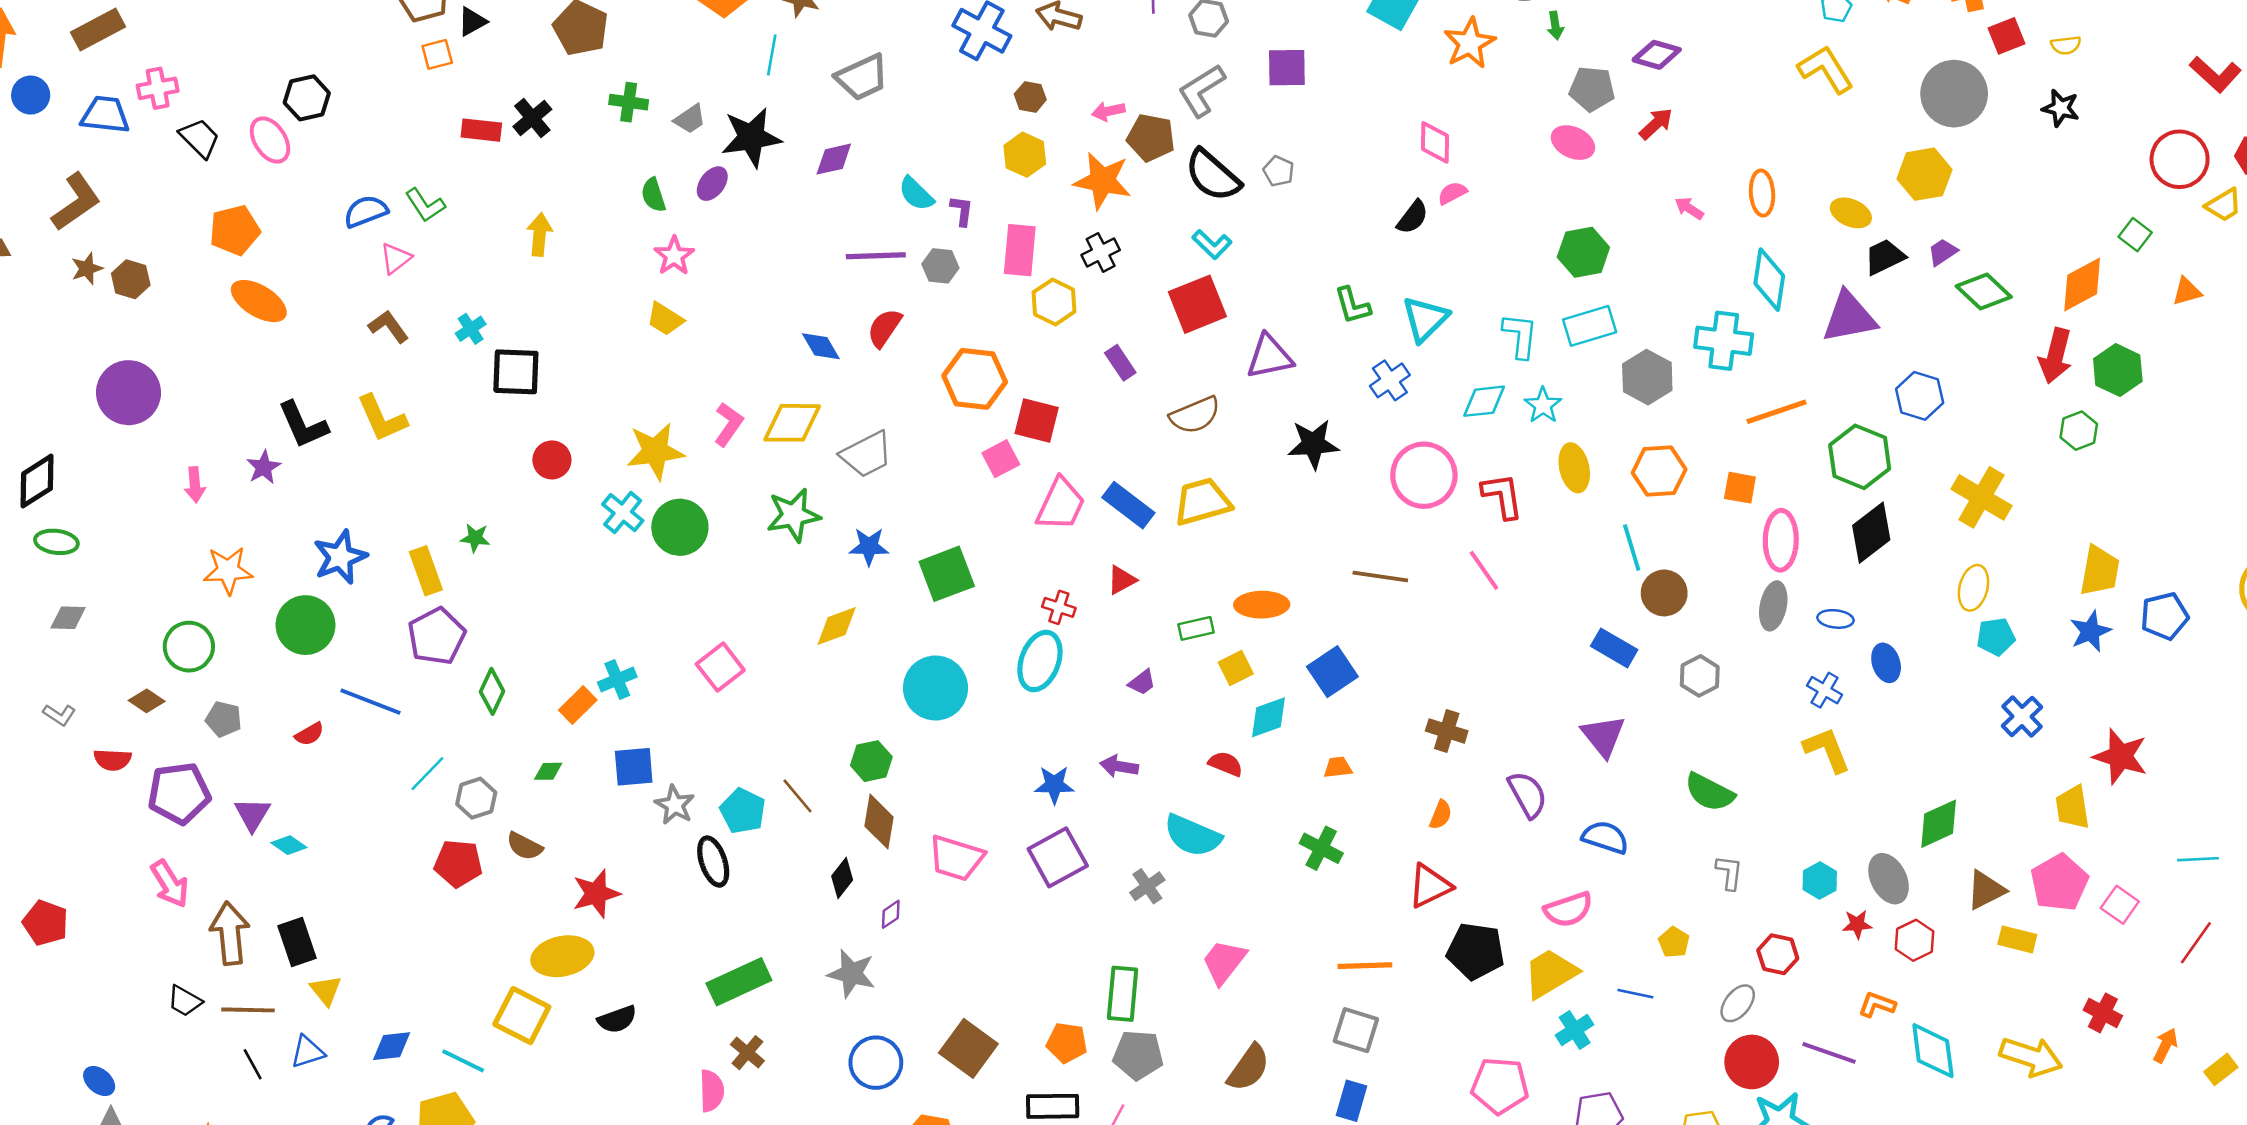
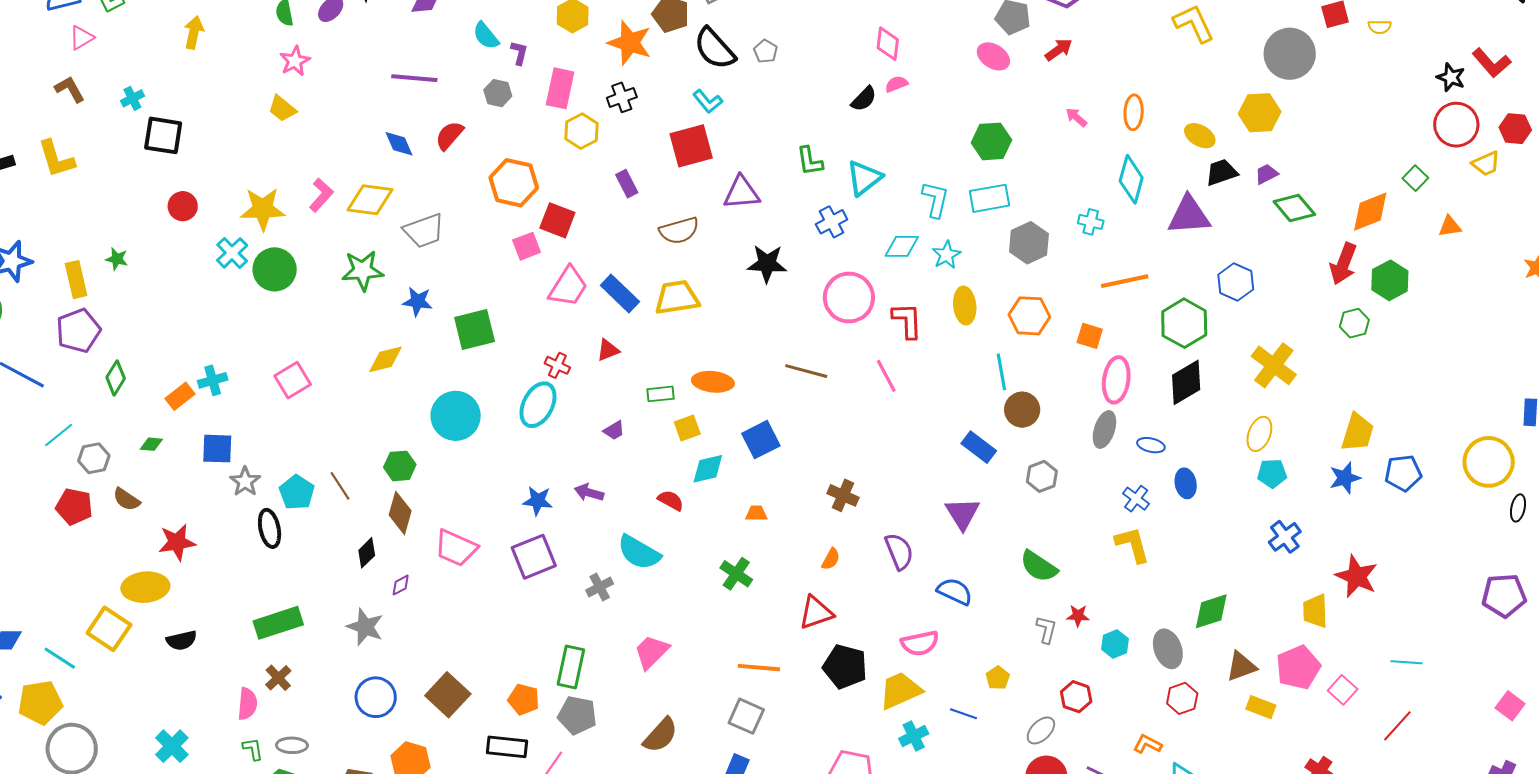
black star: (2061, 108) -> (1451, 77), moved
purple line: (876, 256) -> (414, 78), moved
cyan cross: (1724, 341) -> (1091, 222), size x0.6
red star: (1857, 924) -> (1078, 616), moved

